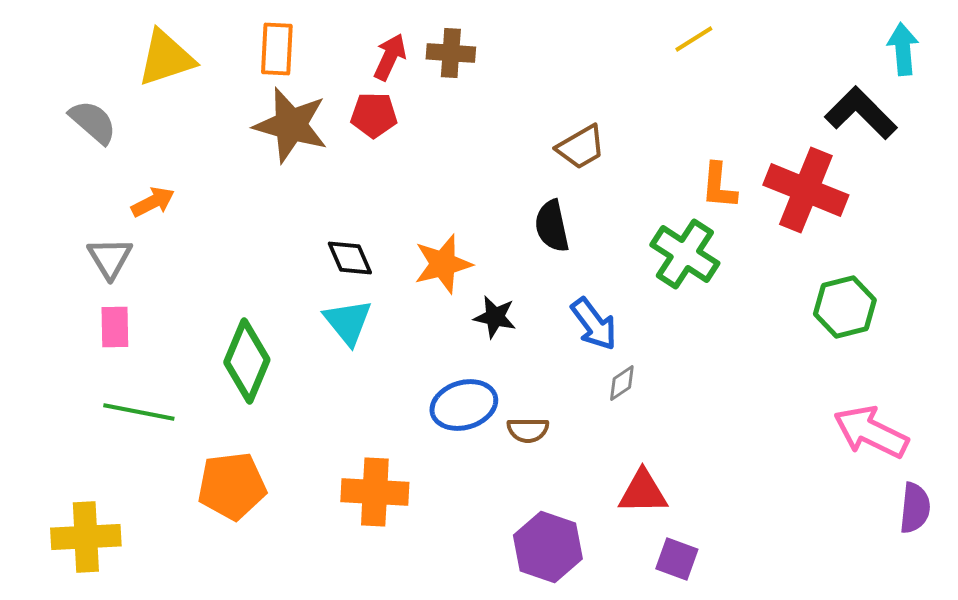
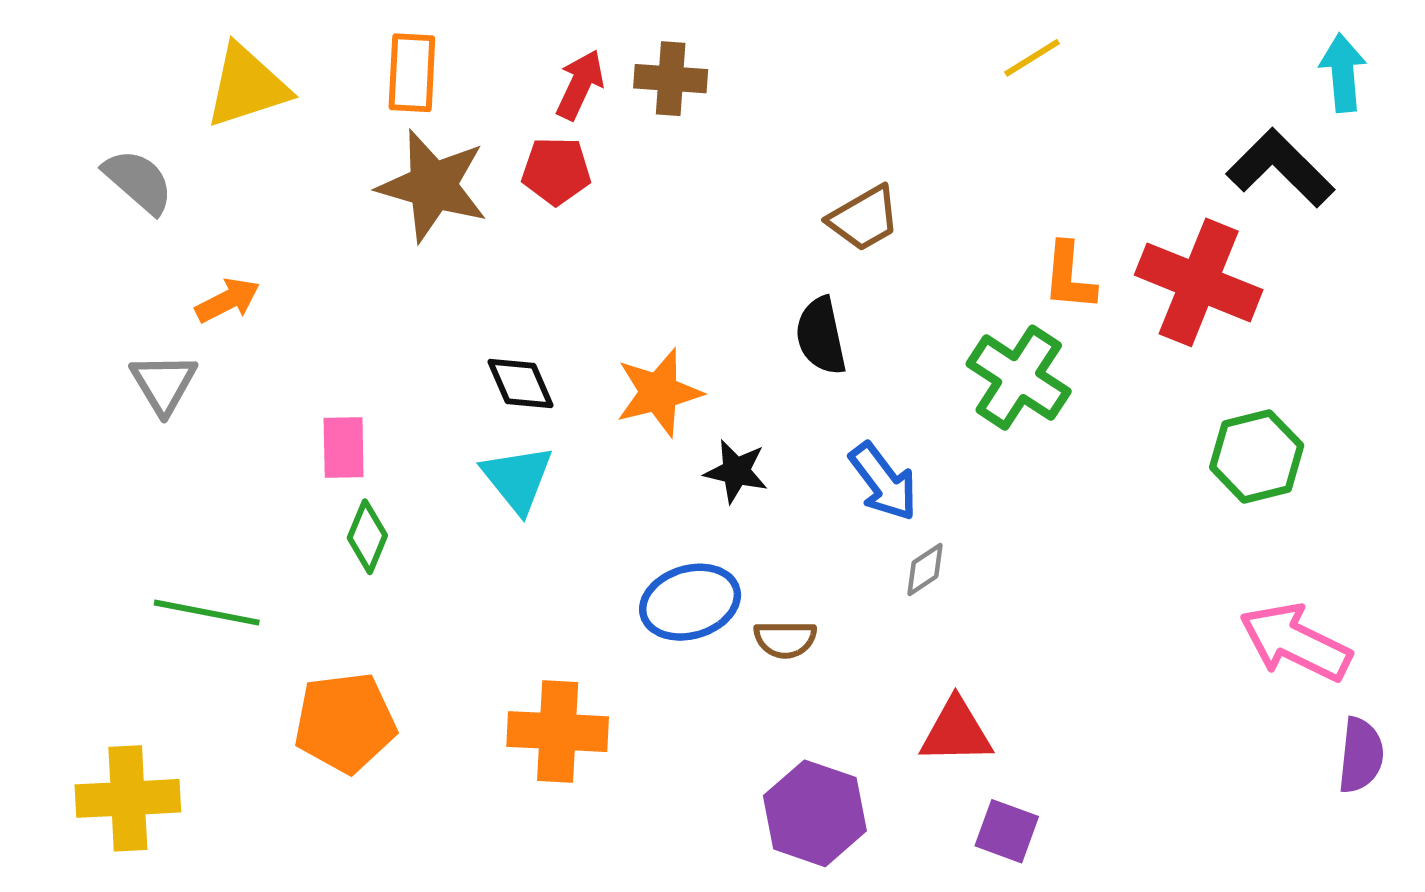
pink rectangle: (115, 327) -> (344, 447), moved
green diamond: (247, 361) -> (367, 537), size x0.6

